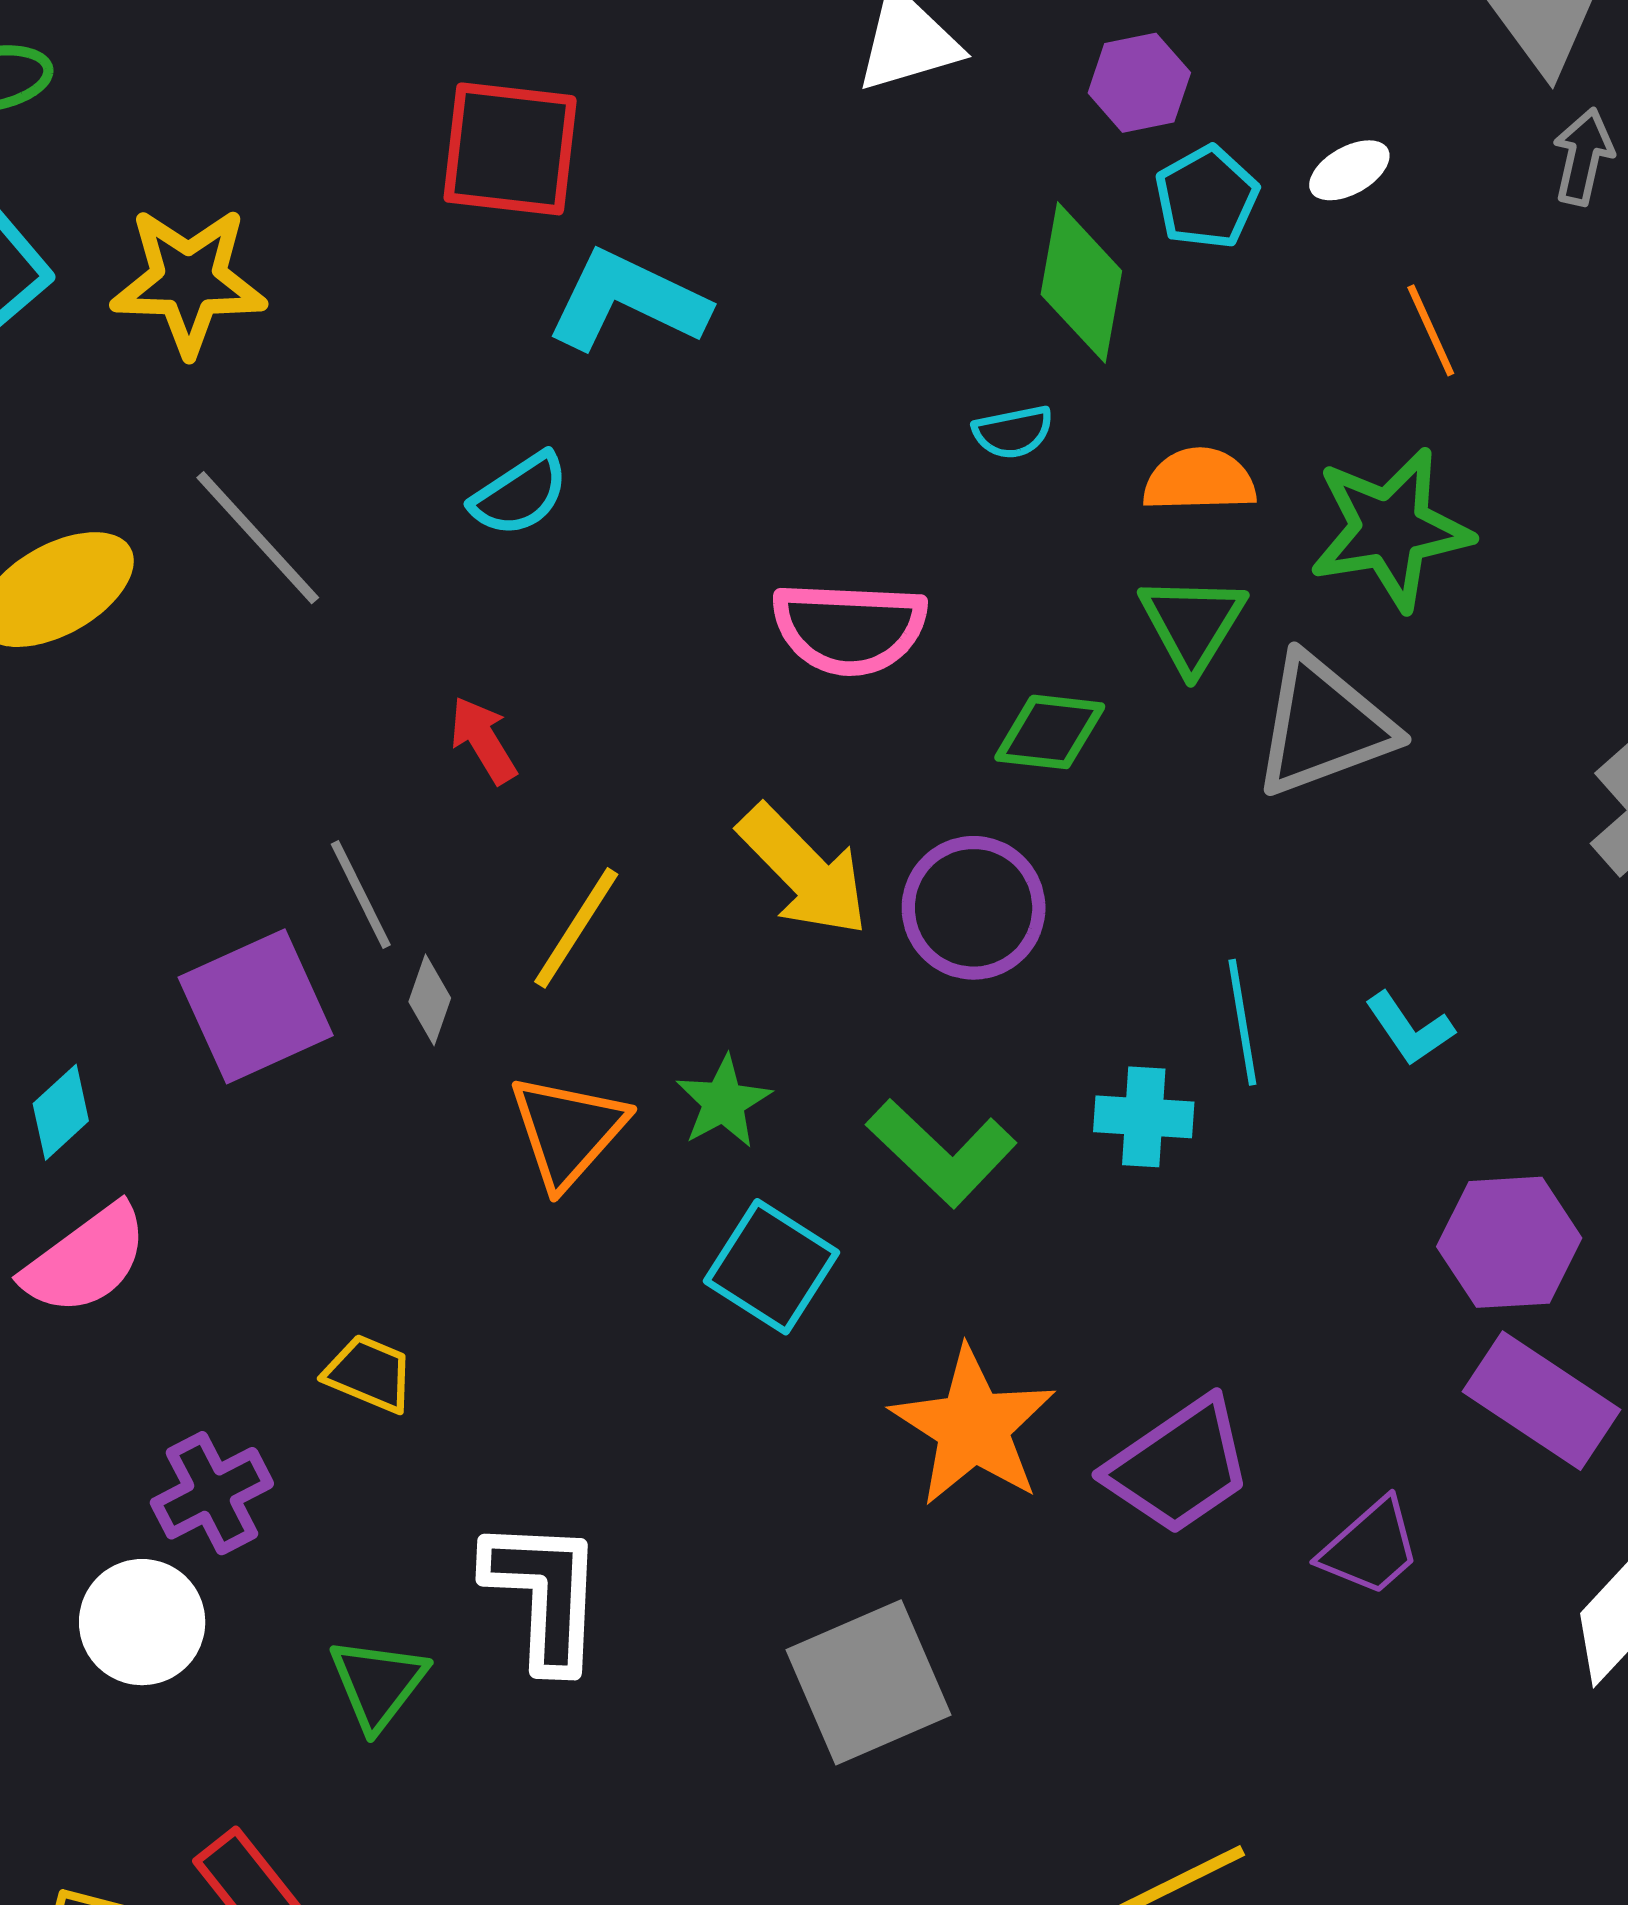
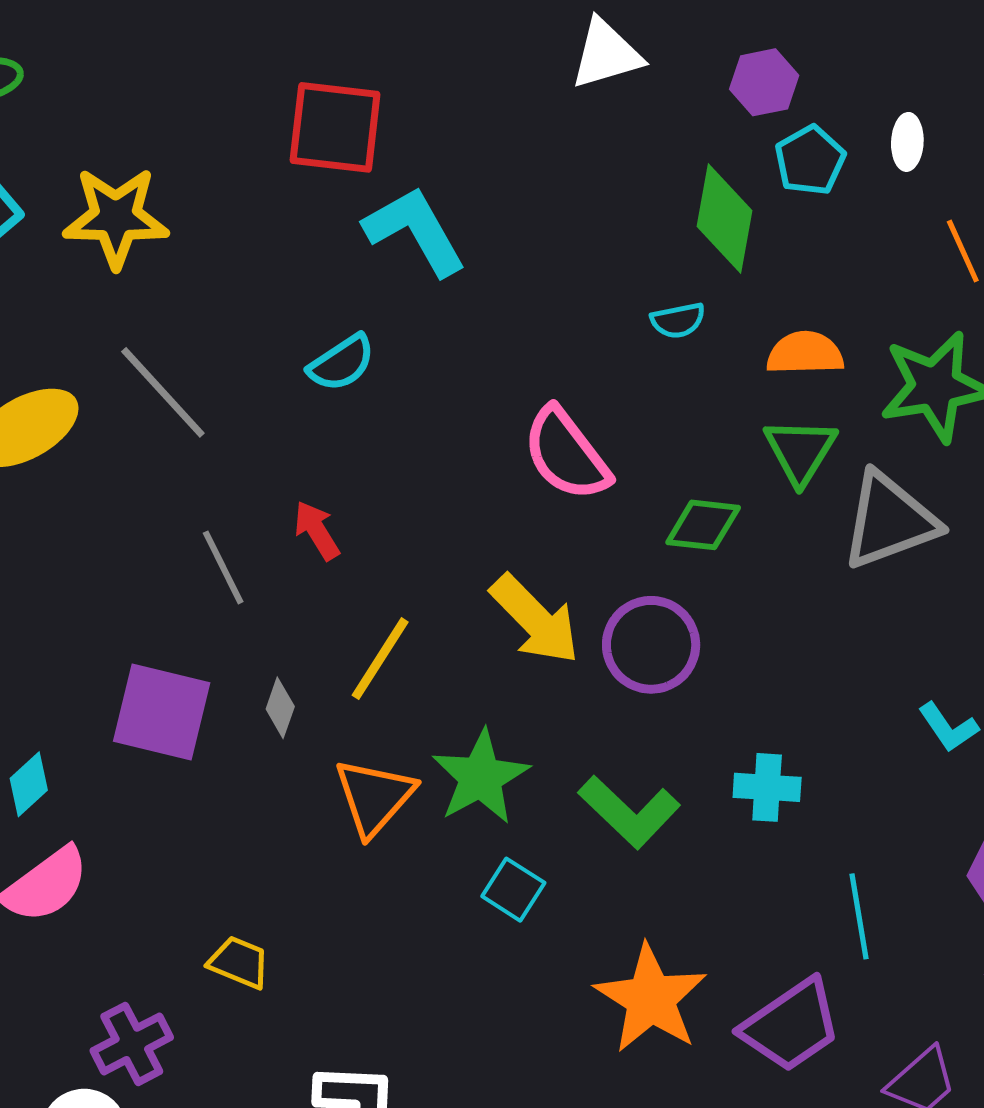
white ellipse: (1349, 170) -> (907, 142), turned -58
cyan L-shape: (627, 301) -> (415, 231), turned 35
pink semicircle: (849, 628) -> (566, 454), turned 50
gray line: (361, 894) -> (223, 567), moved
purple square: (256, 1006) -> (162, 712), turned 38
cyan line: (1242, 1022) -> (859, 916), moved
green star: (723, 1102) -> (481, 777), size x1.5
cyan square: (772, 1267) -> (513, 890), size x0.7

